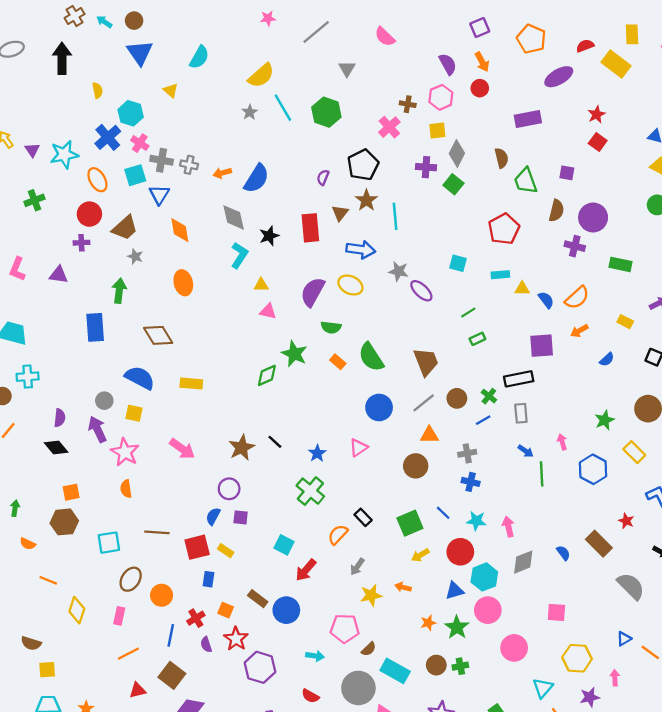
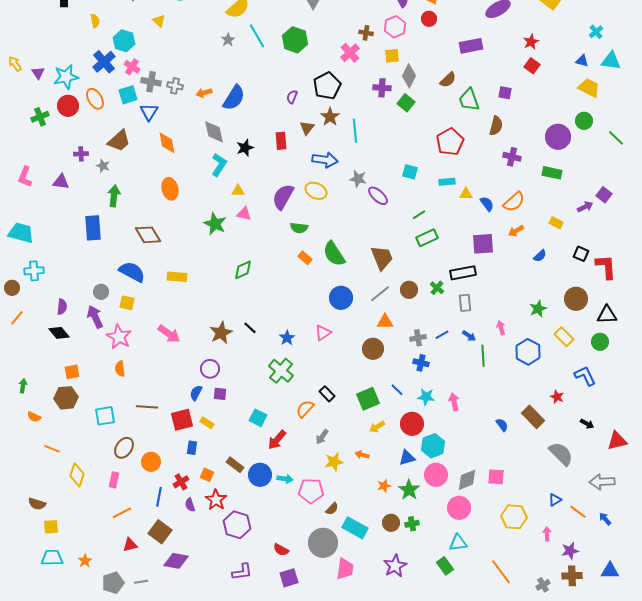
brown semicircle: (502, 158) -> (448, 80), turned 60
red circle: (89, 214) -> (68, 106), moved
purple circle: (593, 217) -> (558, 137), moved
red rectangle: (310, 228) -> (281, 141), size x0.7
gray star: (135, 256) -> (103, 166), moved
green rectangle: (477, 339) -> (427, 238), size x1.5
green star: (294, 354) -> (215, 224), moved
blue line: (483, 420) -> (442, 335), moved
gray diamond: (523, 562) -> (467, 480), moved
cyan arrow: (315, 656) -> (285, 479), moved
cyan triangle: (543, 688) -> (458, 543), moved, turned 42
purple star: (590, 697) -> (570, 551), moved

